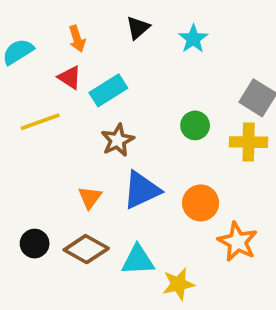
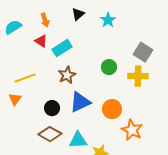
yellow line: (40, 122) -> (25, 78), moved
orange triangle: (90, 197) -> (15, 99), moved
black circle: (35, 244) -> (52, 108), moved

